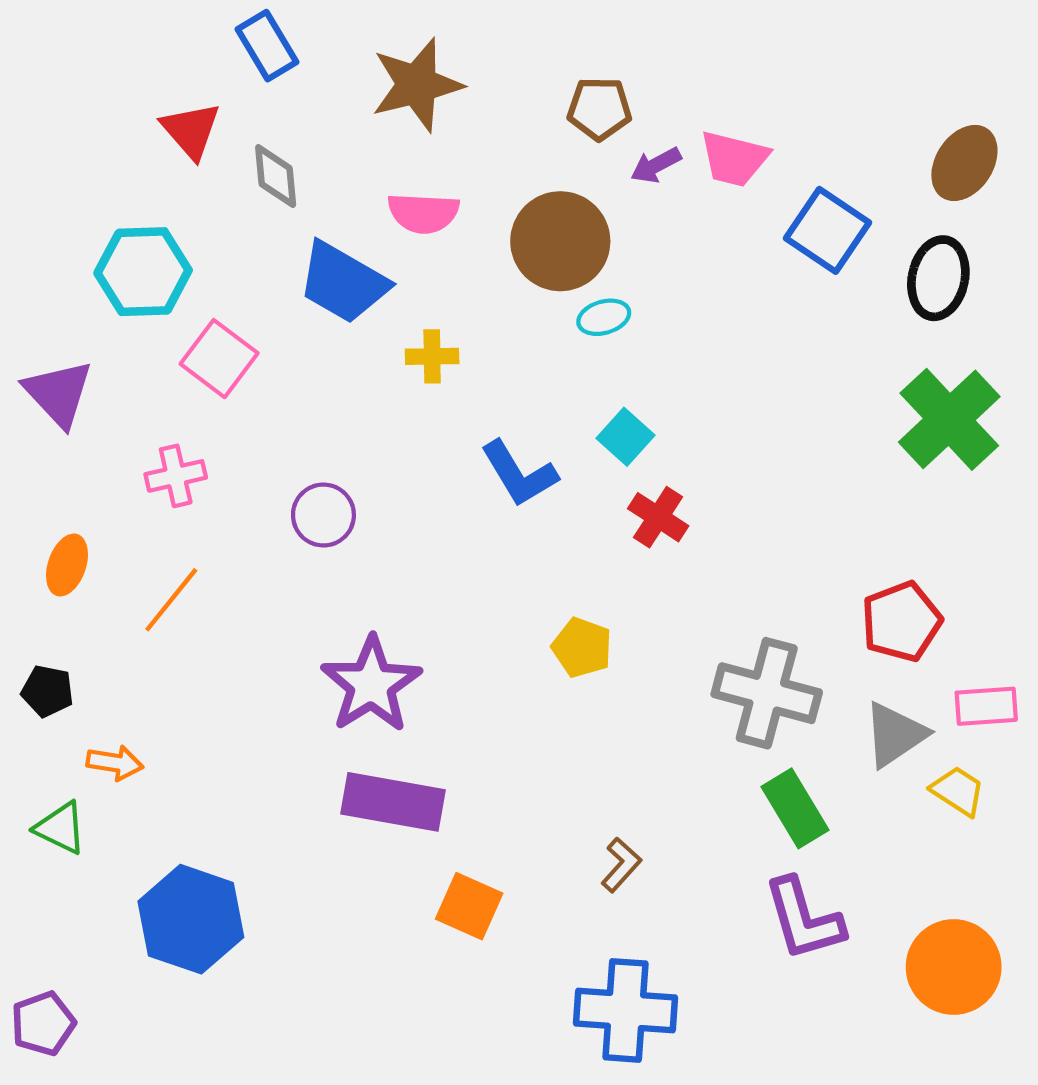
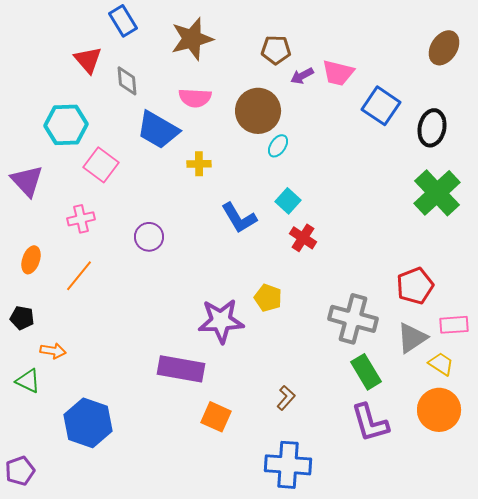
brown ellipse: (964, 163) -> (444, 48), moved
cyan ellipse: (604, 317) -> (278, 146), turned -40
purple star: (371, 685) -> (221, 321), moved, turned 30
orange circle: (954, 967) -> (439, 410), moved

